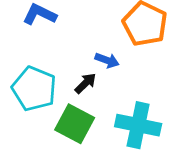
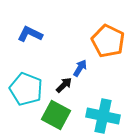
blue arrow: (107, 60) -> (80, 68), turned -78

